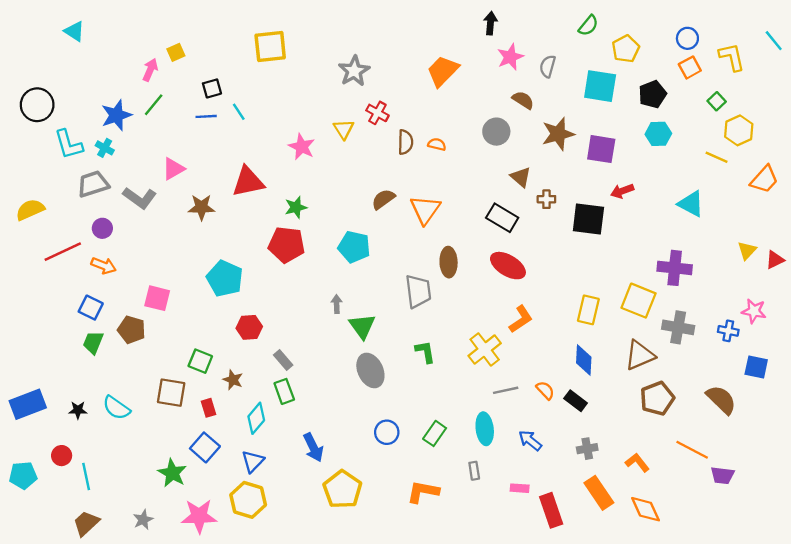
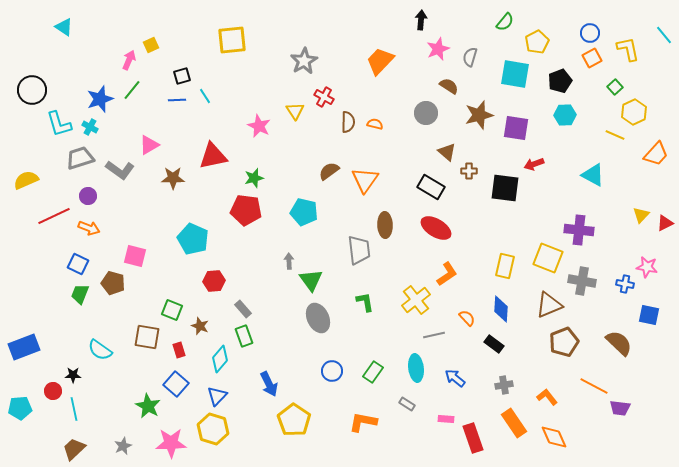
orange semicircle: (545, 390) -> (467, 318), moved
black star: (78, 410) -> (73, 375), moved
gray rectangle: (474, 471) -> (407, 404), turned -49

